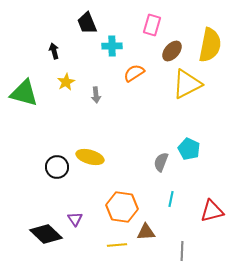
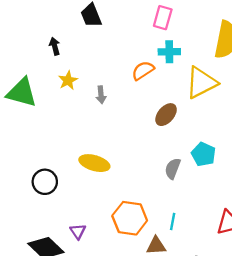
cyan cross: (112, 46) -> (169, 52), moved
brown ellipse: (172, 51) -> (166, 115), moved
black circle: (57, 167) -> (45, 182), moved
cyan line: (171, 199) -> (173, 221), moved

